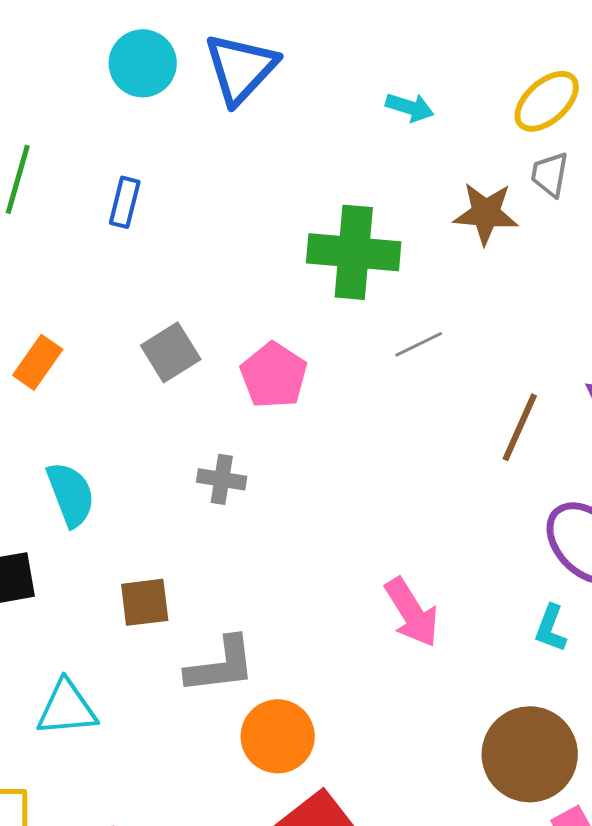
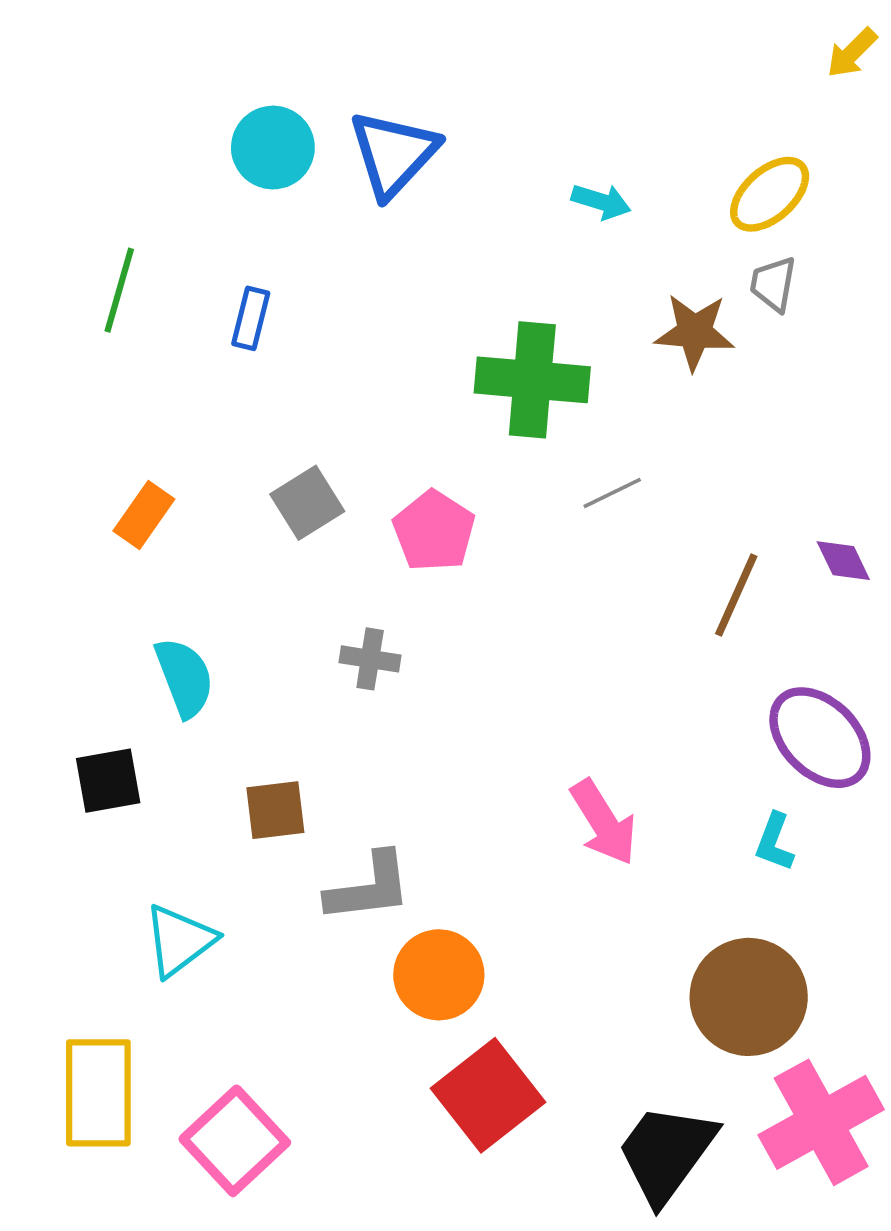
cyan triangle: (67, 708) -> (179, 940), turned -32

